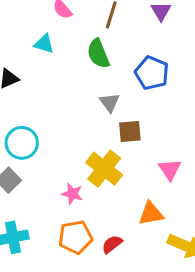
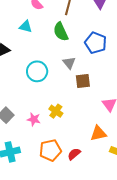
cyan circle: (22, 143) -> (37, 71), moved
yellow cross: (104, 169) -> (56, 111), moved, size x0.6
pink star: (72, 194) -> (34, 119), moved

